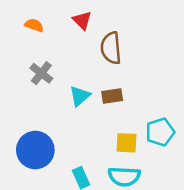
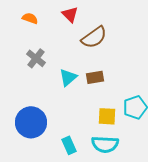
brown semicircle: (111, 48) -> (94, 37), turned -120

